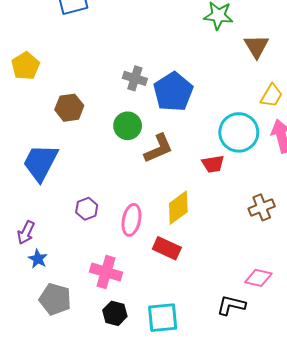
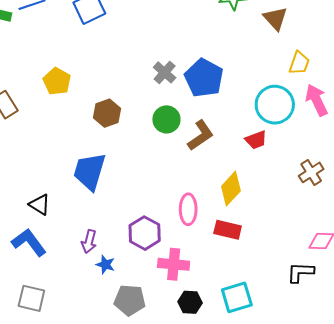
gray cross: (135, 78) -> (165, 72), turned 35
purple hexagon: (87, 209) -> (145, 233), moved, size x1.5

